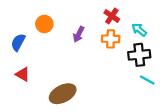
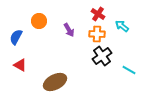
purple arrow: (79, 34) -> (69, 30), turned -56
black cross: (139, 55) -> (102, 56), moved, turned -30

